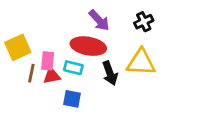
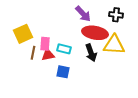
black cross: (144, 22) -> (116, 15), turned 32
red ellipse: (88, 46) -> (95, 33), moved

